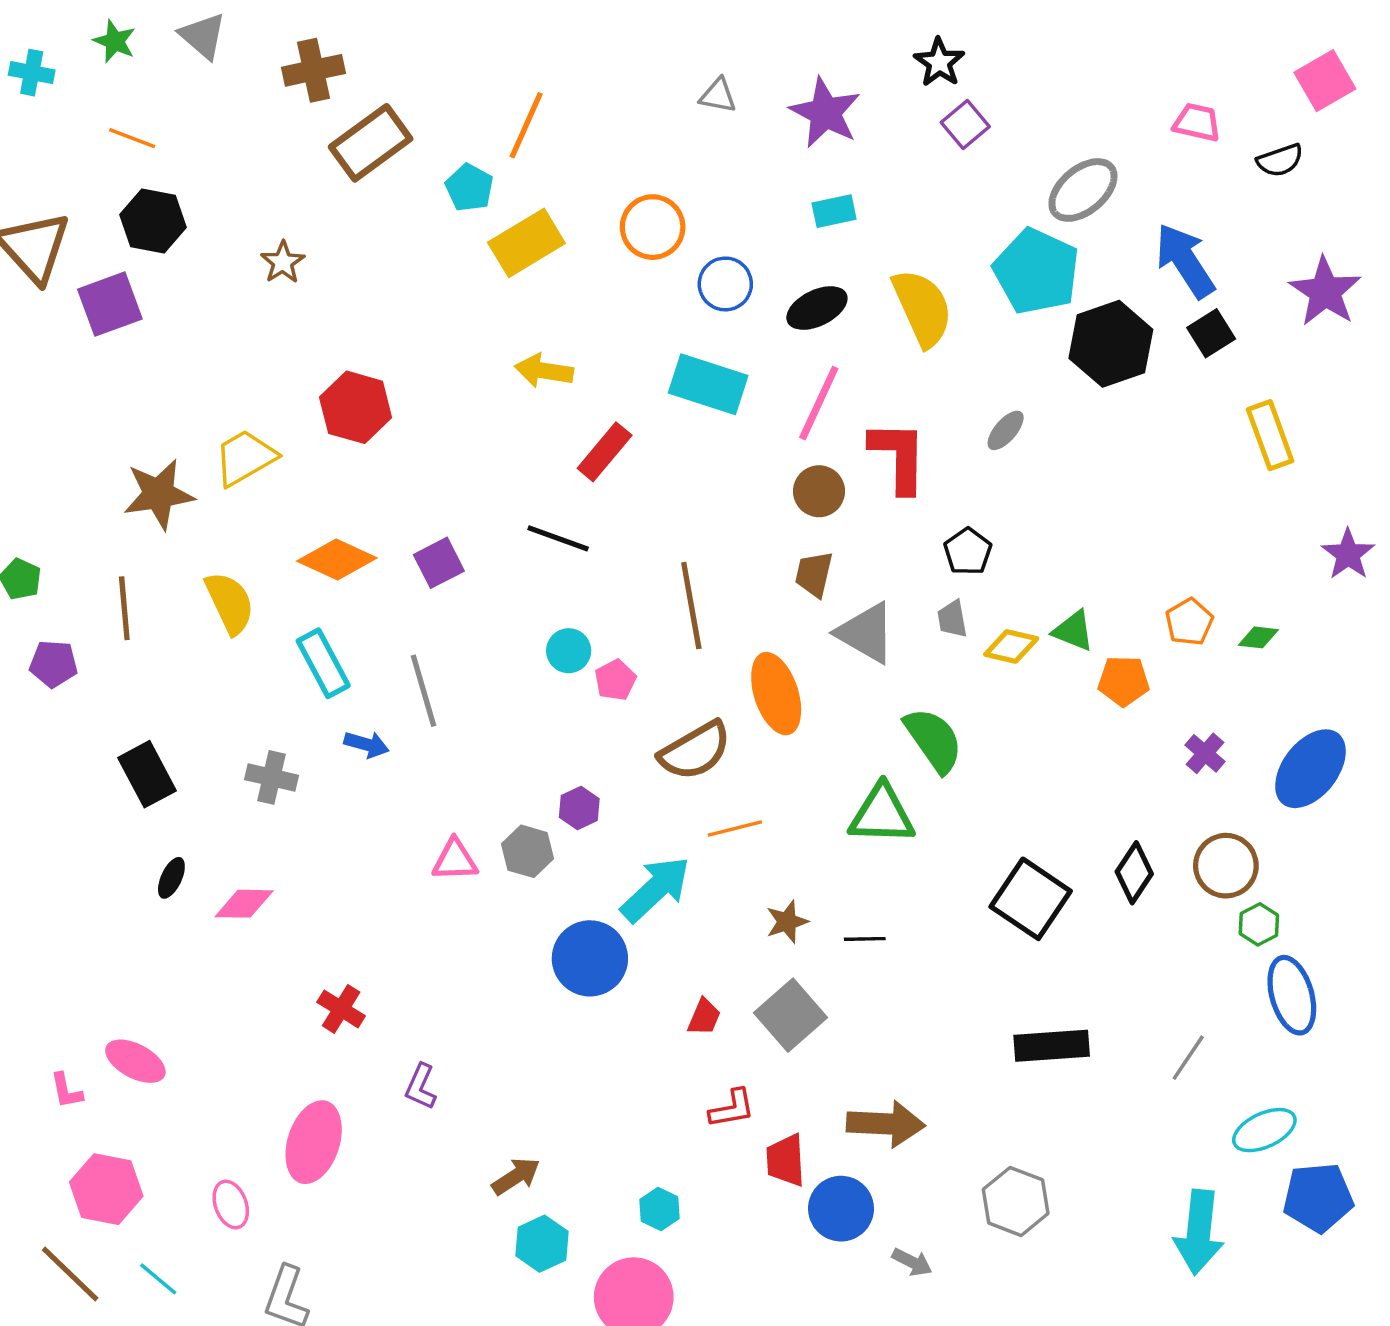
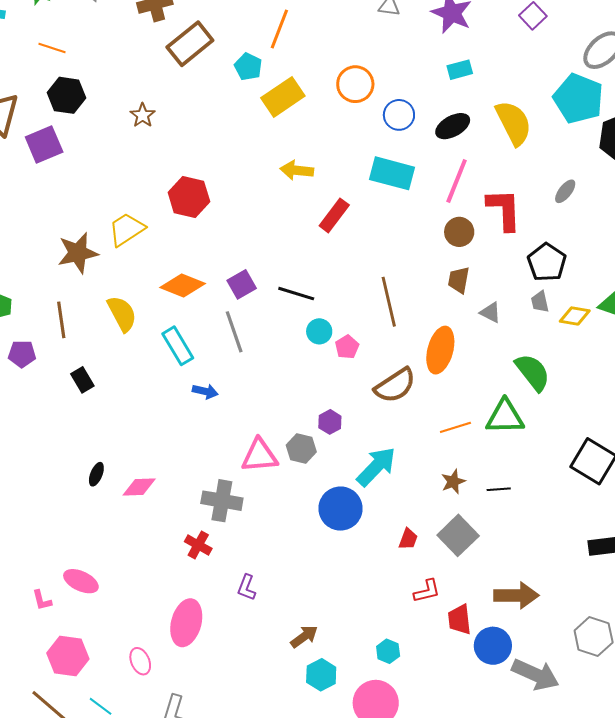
black line: (558, 538) -> (296, 294), moved
black pentagon: (968, 551) -> (547, 262), size x1.4
gray triangle: (866, 633) -> (490, 312), size x0.6
gray line: (423, 691) -> (234, 332), moved
orange ellipse: (776, 694) -> (440, 350), turned 36
black rectangle: (147, 774) -> (82, 380), moved, size x0.7
gray cross: (272, 777) -> (222, 501), moved, size x1.4
orange line: (735, 828) -> (455, 427), moved
pink triangle: (455, 860) -> (260, 456), size x1.4
gray arrow: (912, 1262) -> (535, 675), size x2.0

